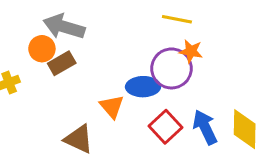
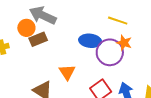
blue ellipse: (143, 87) -> (90, 41), moved

